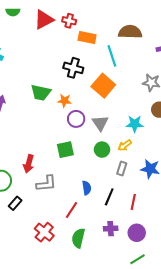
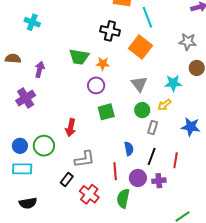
purple circle: (76, 119) -> (96, 85), moved
gray rectangle: (122, 168) -> (153, 127), moved
gray L-shape: (46, 183) -> (84, 159), moved
black rectangle: (15, 203) -> (67, 179), moved
red line: (72, 210) -> (115, 171), turned -36
purple cross: (111, 229) -> (159, 181), moved
purple circle: (137, 233) -> (138, 178), moved

